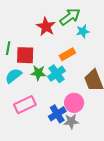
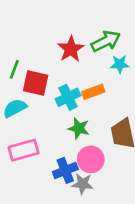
green star: (38, 73) -> (79, 128), moved
cyan cross: (57, 74) -> (68, 97), moved

